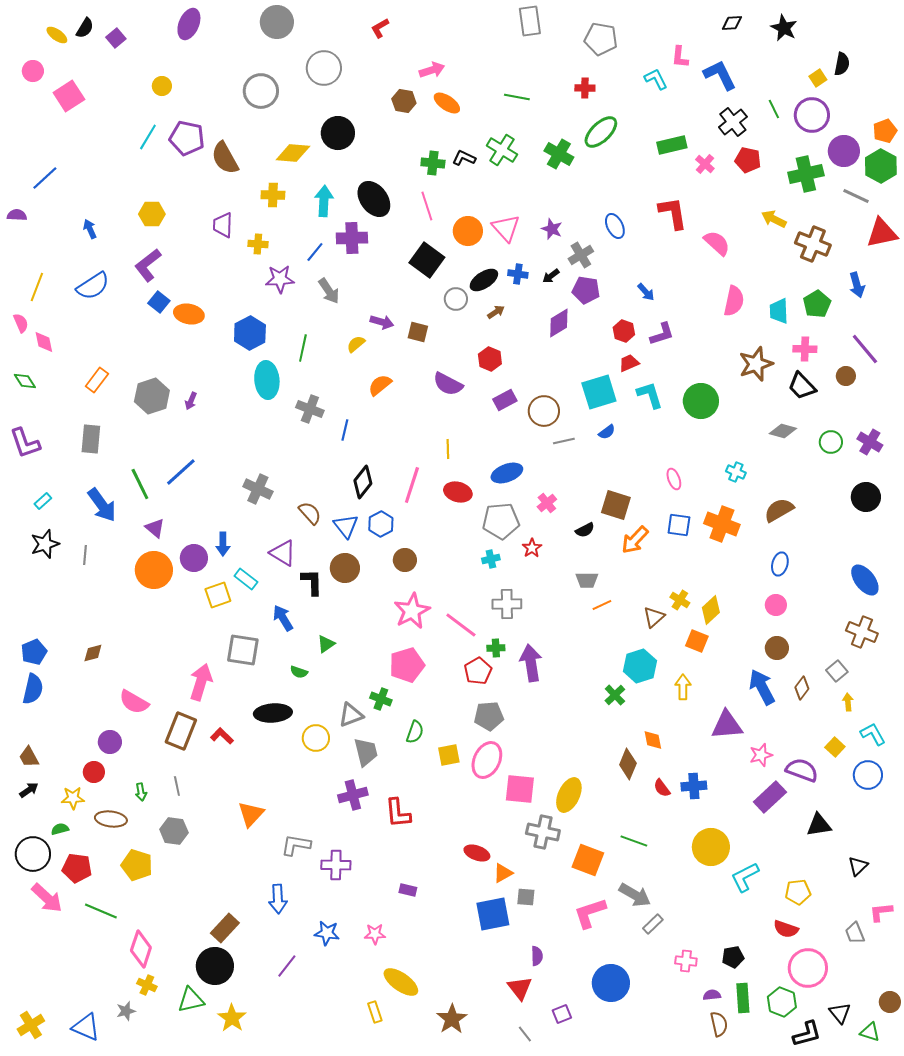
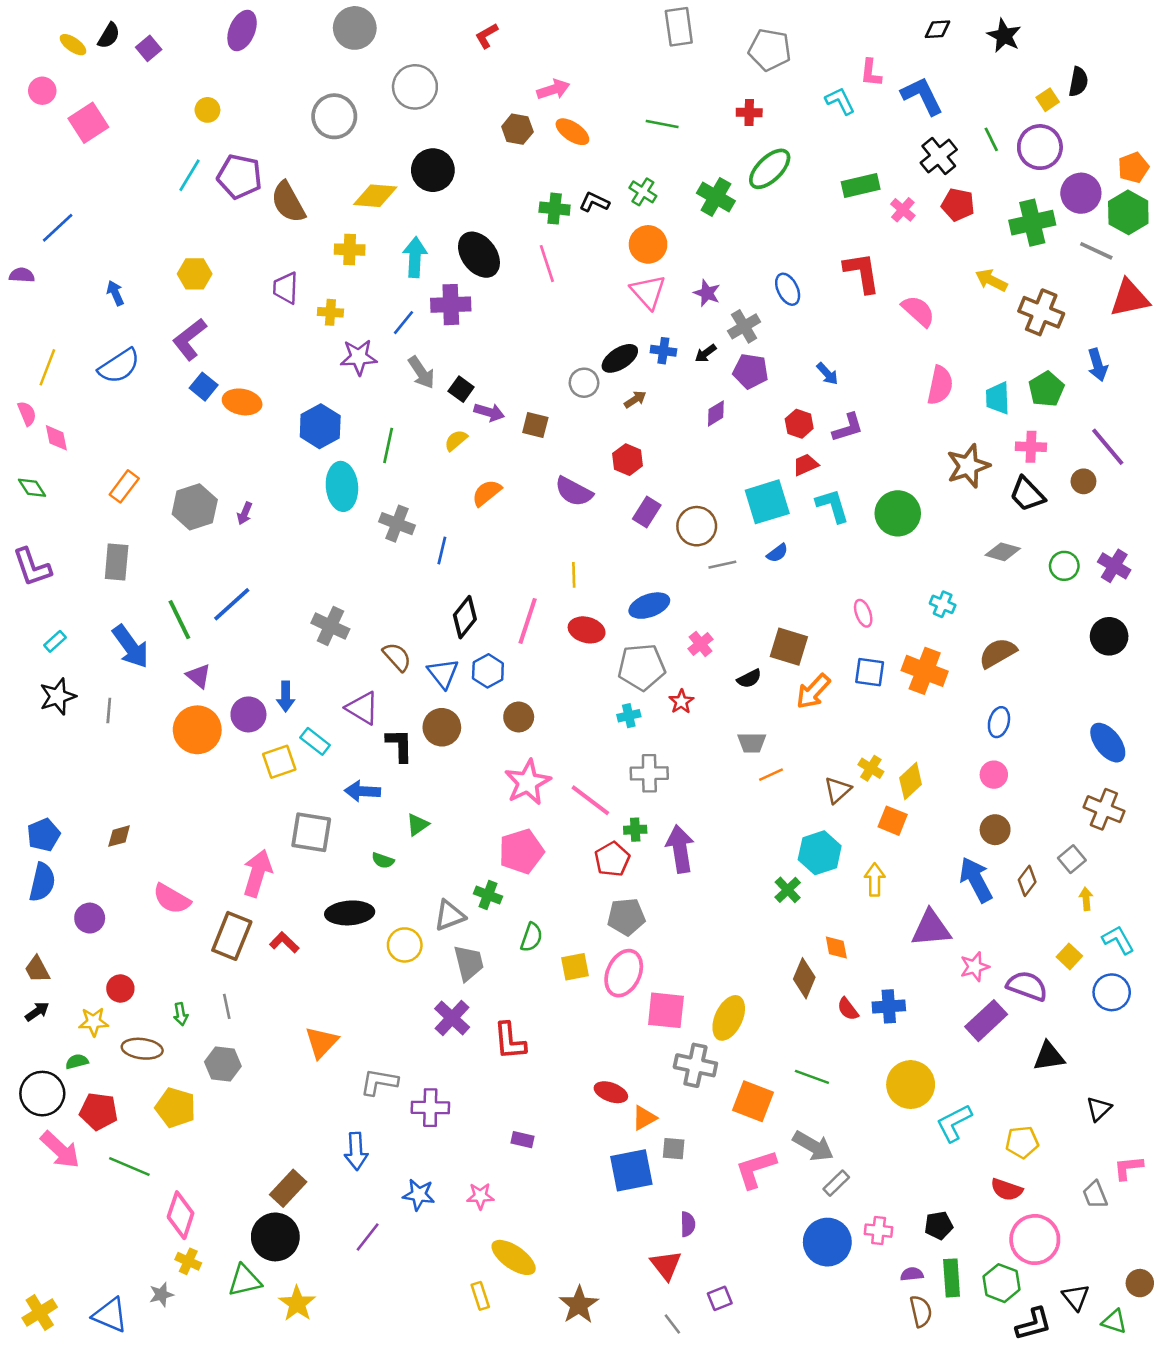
green cross: (502, 150) -> (643, 192), size x0.7
orange circle: (468, 231) -> (648, 244), moved
black square: (427, 260) -> (461, 389), moved, size x0.6
purple diamond: (559, 323) -> (716, 413), size x0.7
purple rectangle: (505, 400) -> (647, 512), turned -30
blue arrow: (283, 618) -> (362, 791), turned -56
purple circle: (110, 742) -> (90, 918), moved
purple cross: (353, 795) -> (452, 1018), turned -32
blue circle: (611, 983) -> (827, 1242), moved

